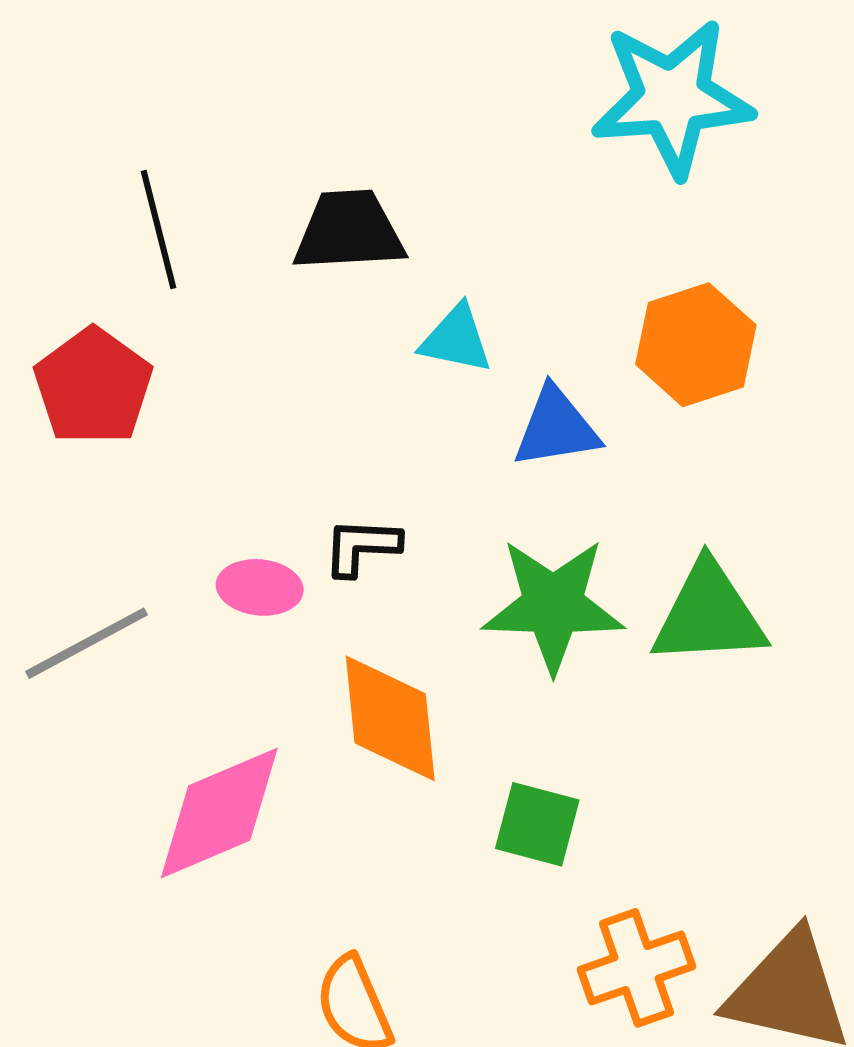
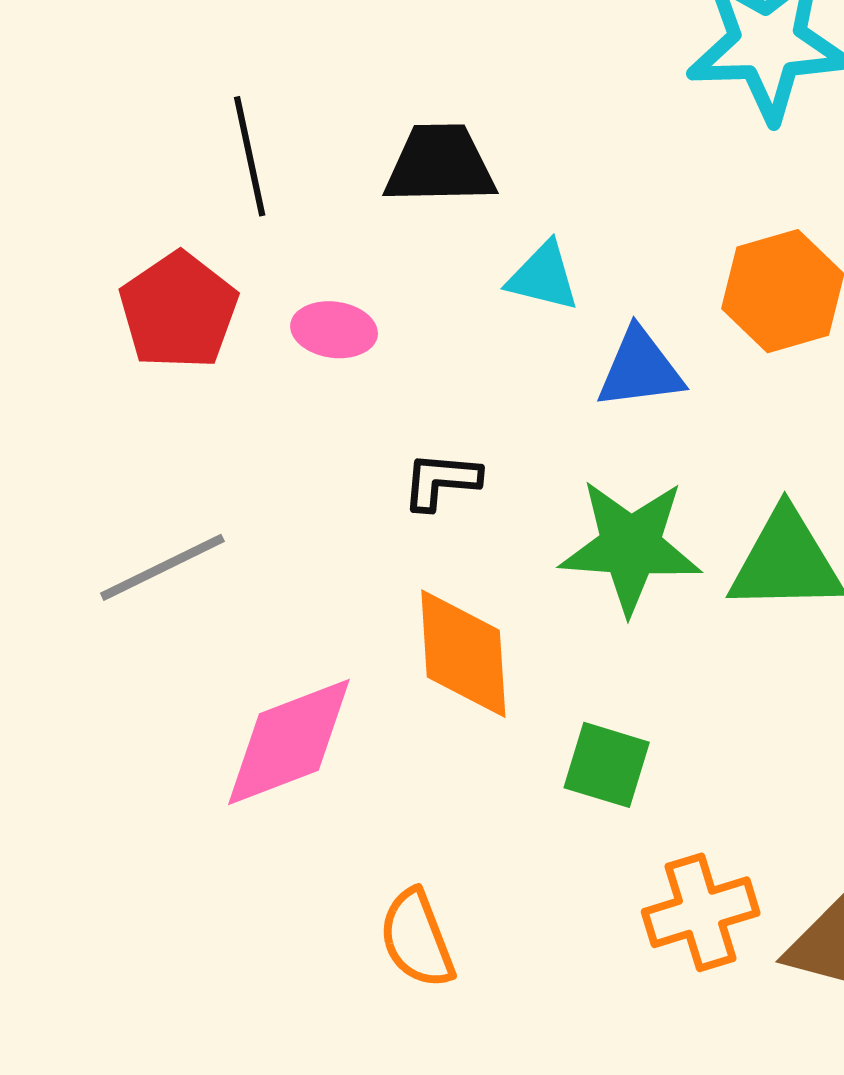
pink ellipse: (260, 587) -> (334, 330), moved

